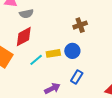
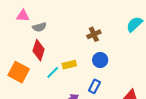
red diamond: (24, 37) -> (39, 50), turned -40
blue circle: (72, 51) -> (100, 60), moved

